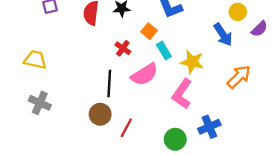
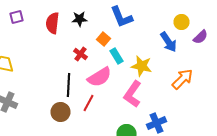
red line: (126, 128) -> (88, 103), moved

